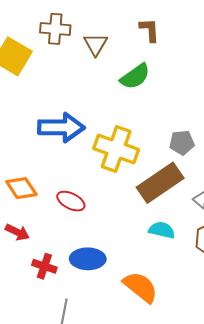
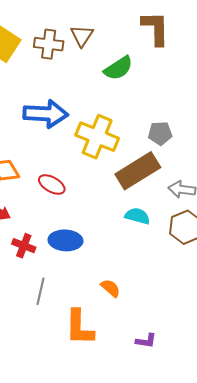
brown cross: (55, 29) -> (49, 44), moved
brown L-shape: (149, 30) -> (156, 28), moved, size x1.5
orange semicircle: (140, 287) -> (111, 288), moved, size x0.6

